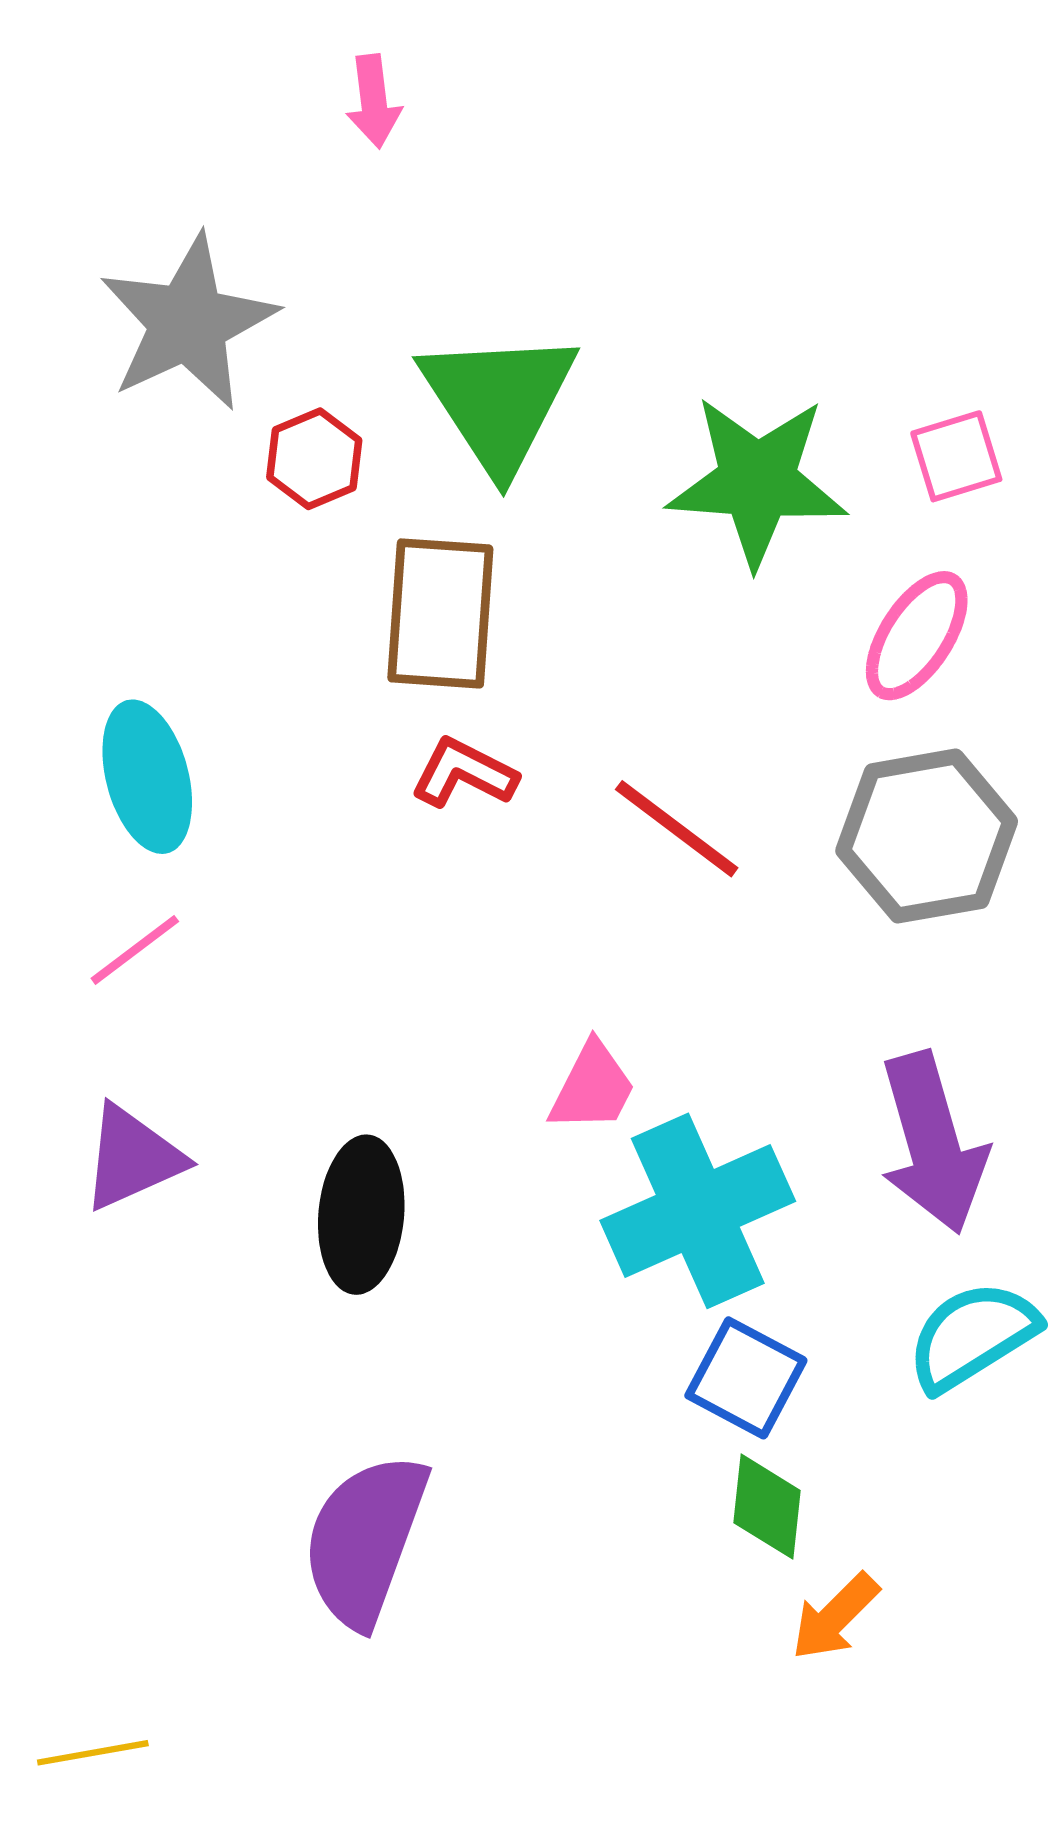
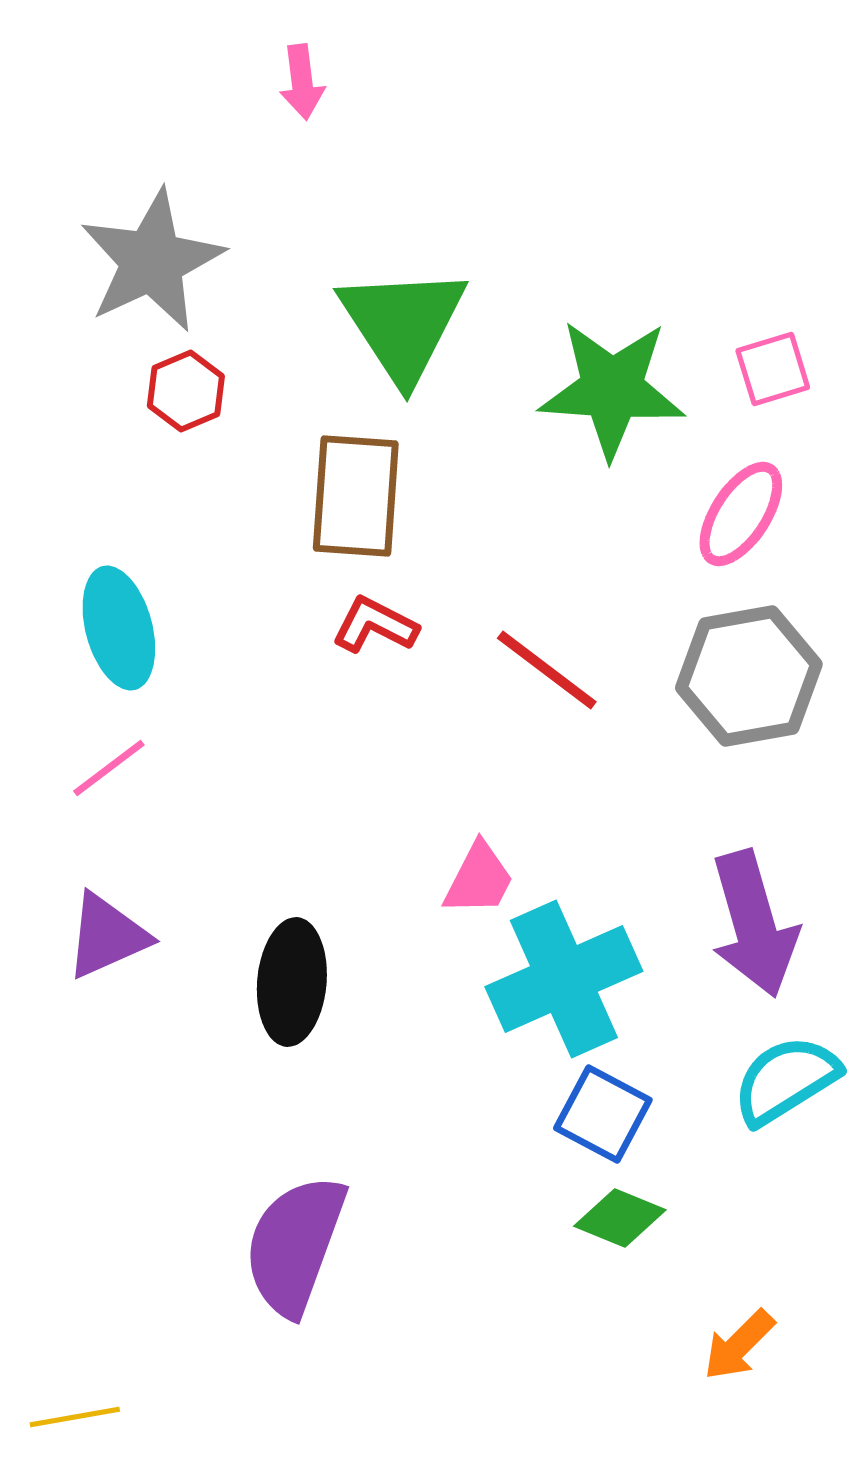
red hexagon: (314, 459) -> (186, 391), moved
green diamond: (767, 1507) -> (620, 1218), turned -74
orange arrow: (835, 1617) -> (739, 1345), moved

